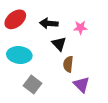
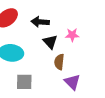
pink star: (80, 27) -> (72, 35), moved
gray square: (33, 84) -> (24, 82), turned -36

